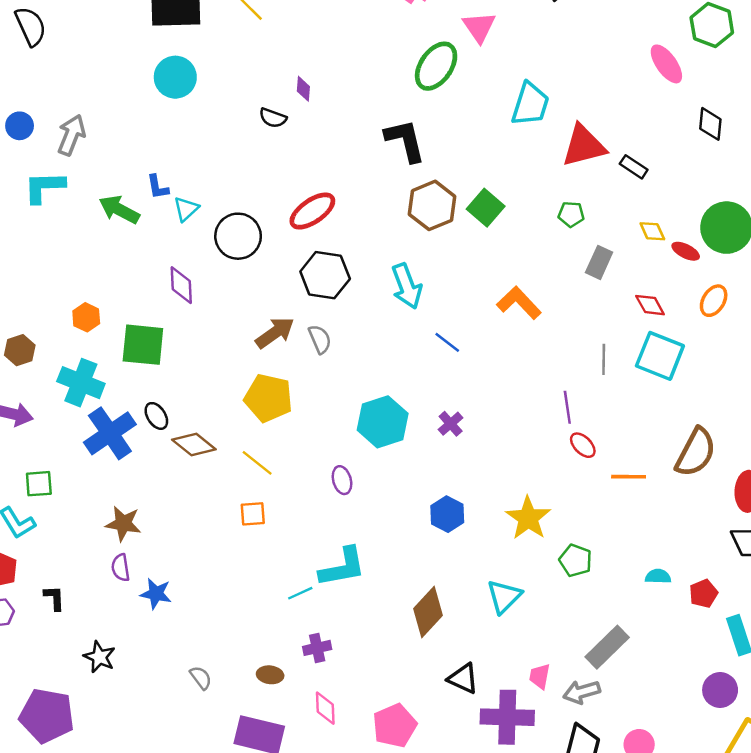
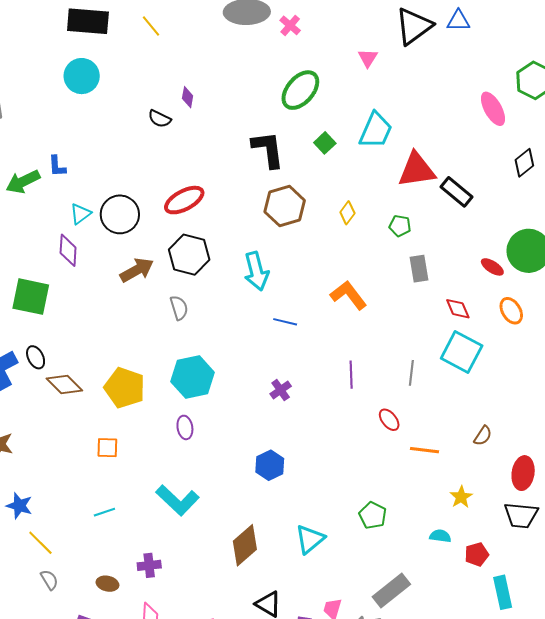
pink triangle: (479, 27) -> (368, 58), moved, size x0.7
black diamond: (710, 124) -> (524, 163), turned 40
black rectangle: (634, 167) -> (456, 192), size x1.4
green square: (486, 208) -> (325, 143), moved, size x0.7
cyan triangle: (186, 209) -> (80, 214), moved
green arrow: (119, 210) -> (23, 182), turned -60
yellow diamond: (652, 231) -> (347, 213), moved, turned 55
gray rectangle: (599, 262) -> (419, 269), turned -40
orange ellipse: (714, 301) -> (511, 311), turned -68
brown arrow: (275, 333) -> (137, 270), moved
blue line: (447, 342) -> (285, 322), turned -30
gray line: (604, 359) -> (411, 373), moved
yellow pentagon: (268, 398) -> (125, 388), moved
purple line: (567, 407) -> (351, 375), moved
cyan hexagon: (383, 422) -> (193, 377), moved
brown semicircle: (696, 452) -> (483, 436), size x0.5
yellow line: (257, 463) -> (40, 543), moved
yellow star: (528, 518) -> (461, 497), moved, size x0.6
cyan L-shape: (342, 567) -> (178, 500), turned 48
cyan line: (300, 593) -> (104, 512), moved

